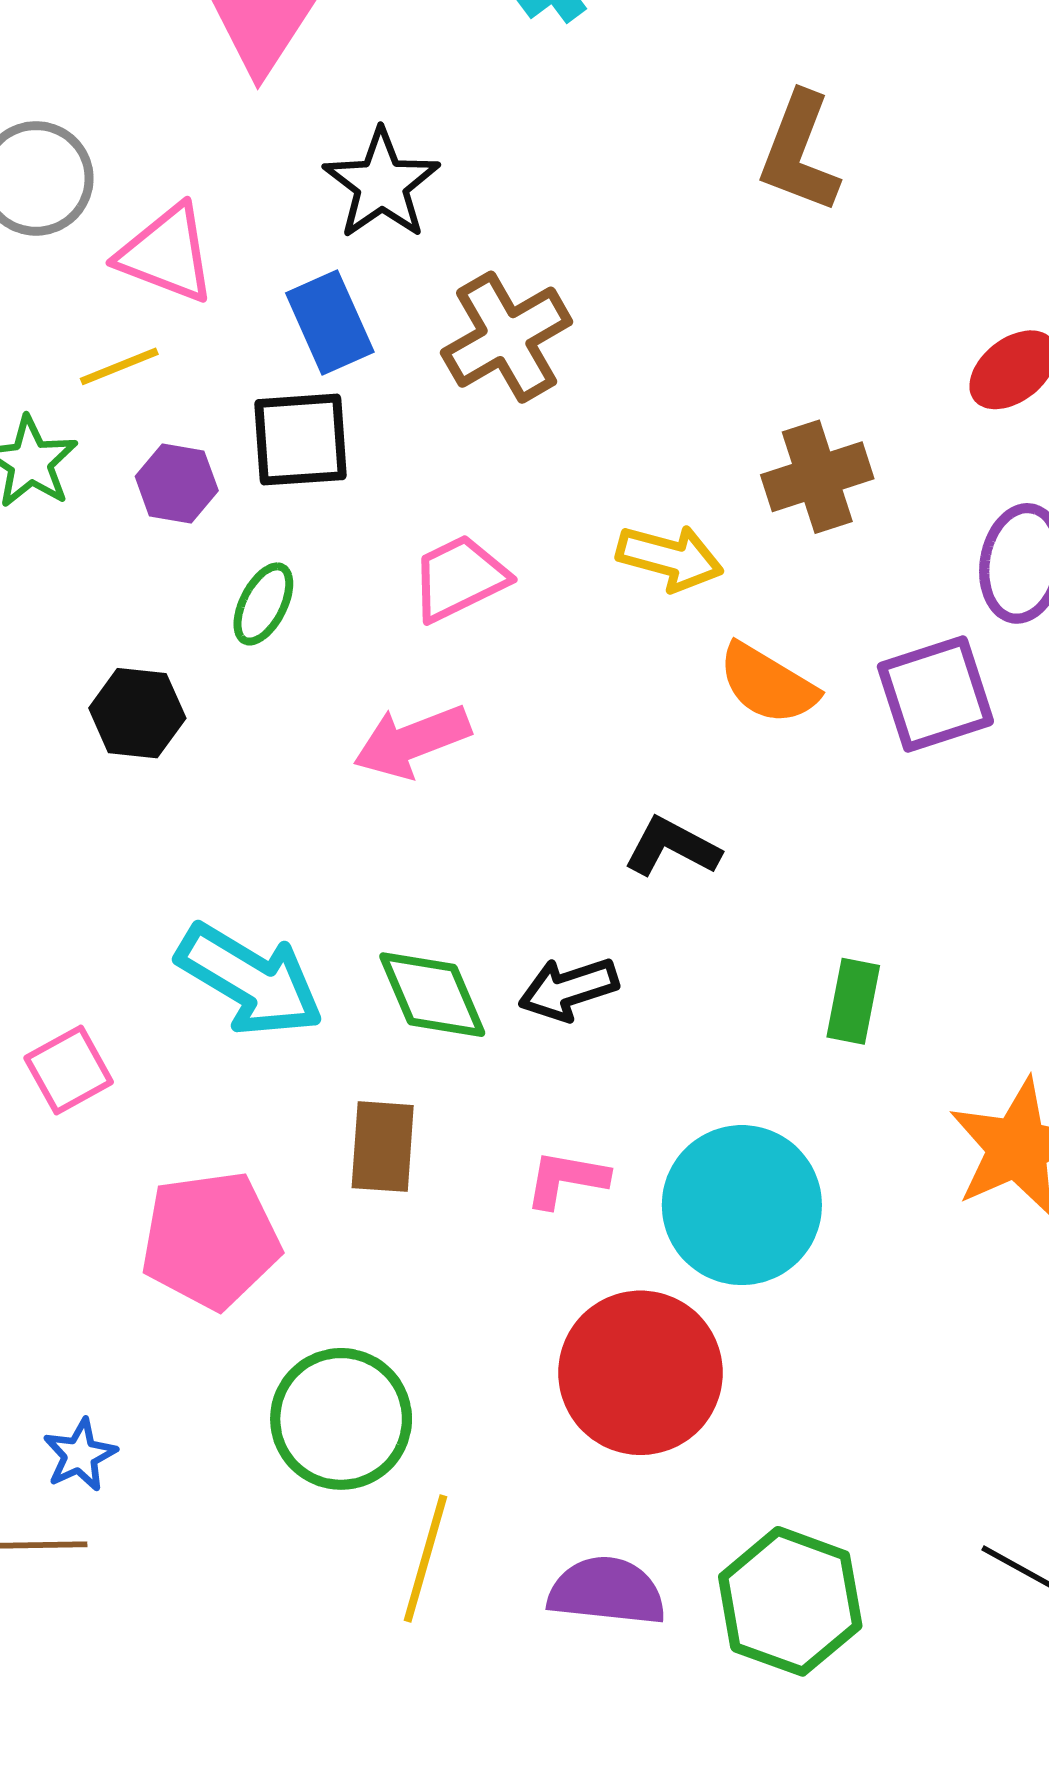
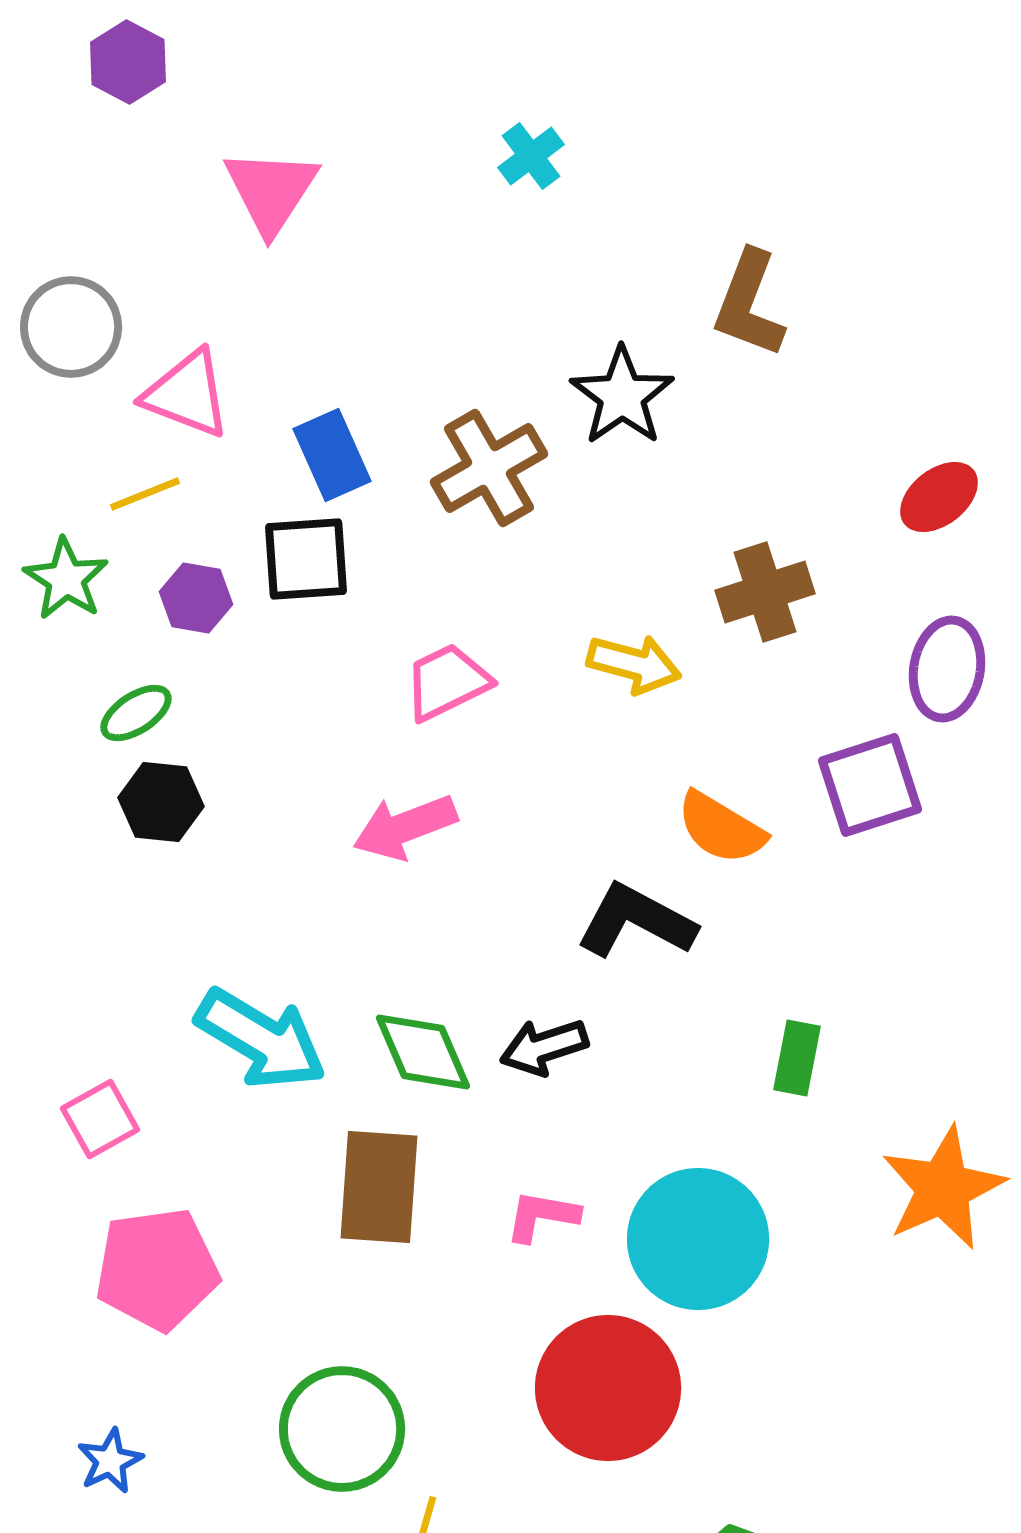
black star: (382, 184) -> (622, 396), moved
green ellipse: (263, 604) -> (136, 713), moved, turned 30
orange semicircle: (768, 684) -> (721, 828), moved
black L-shape: (672, 847) -> (636, 921), size x1.4
brown rectangle: (383, 1147) -> (379, 1187), size x1.4
pink pentagon: (210, 1240) -> (157, 1269), moved

